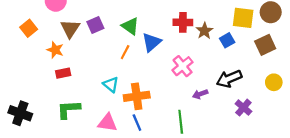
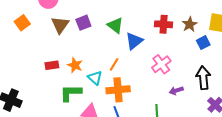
brown star: (204, 31) -> (190, 24), moved
orange star: (55, 50) -> (75, 65), moved
orange line: (125, 52) -> (114, 64), moved
black arrow: (229, 79) -> (203, 78), turned 105
green L-shape: (69, 109) -> (71, 93), moved

